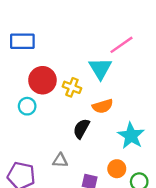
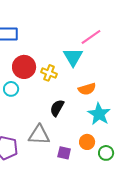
orange semicircle: (103, 106) -> (87, 89), moved
gray triangle: (60, 160) -> (39, 135), size x1.6

